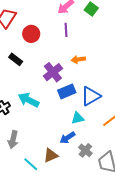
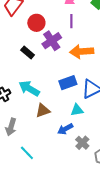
black rectangle: (16, 59) -> (28, 53), moved
orange arrow: (78, 59) -> (82, 52), size x1.6
purple cross: (53, 72) -> (52, 41), moved
brown triangle: (51, 155) -> (43, 111), moved

